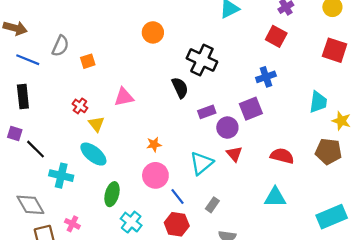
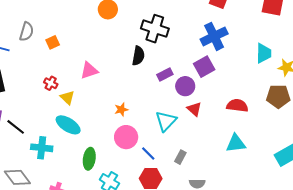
blue cross: (266, 77) -> (214, 36), size x1.5
black semicircle: (180, 88) -> (138, 56), turned 42

